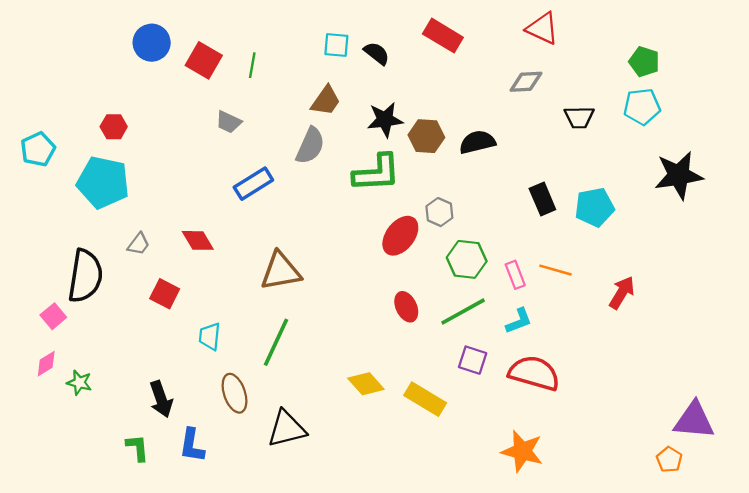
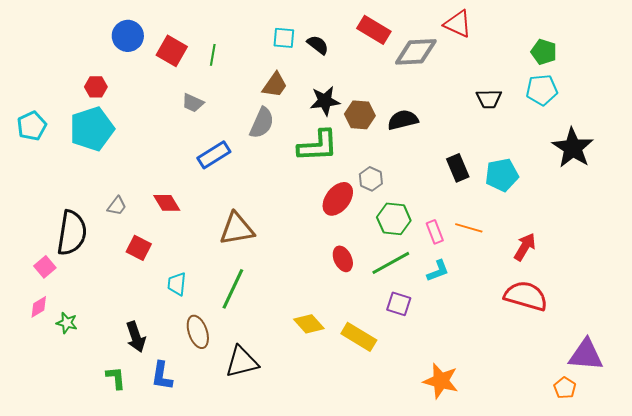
gray diamond: (526, 82) -> (416, 52), moved, size x1.5
red hexagon: (114, 127) -> (96, 87), moved
black star: (679, 175) -> (573, 148), turned -30
cyan pentagon: (103, 182) -> (92, 129), moved, turned -30
red semicircle: (534, 373) -> (526, 296), moved

